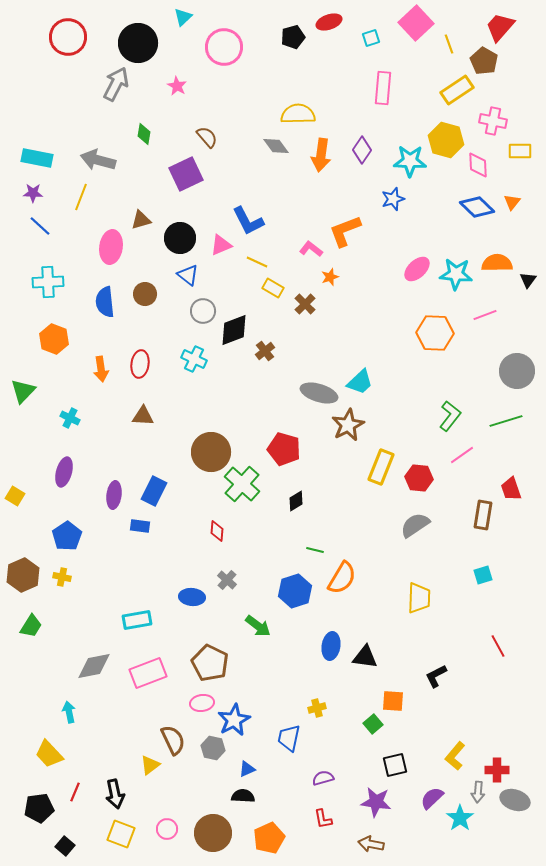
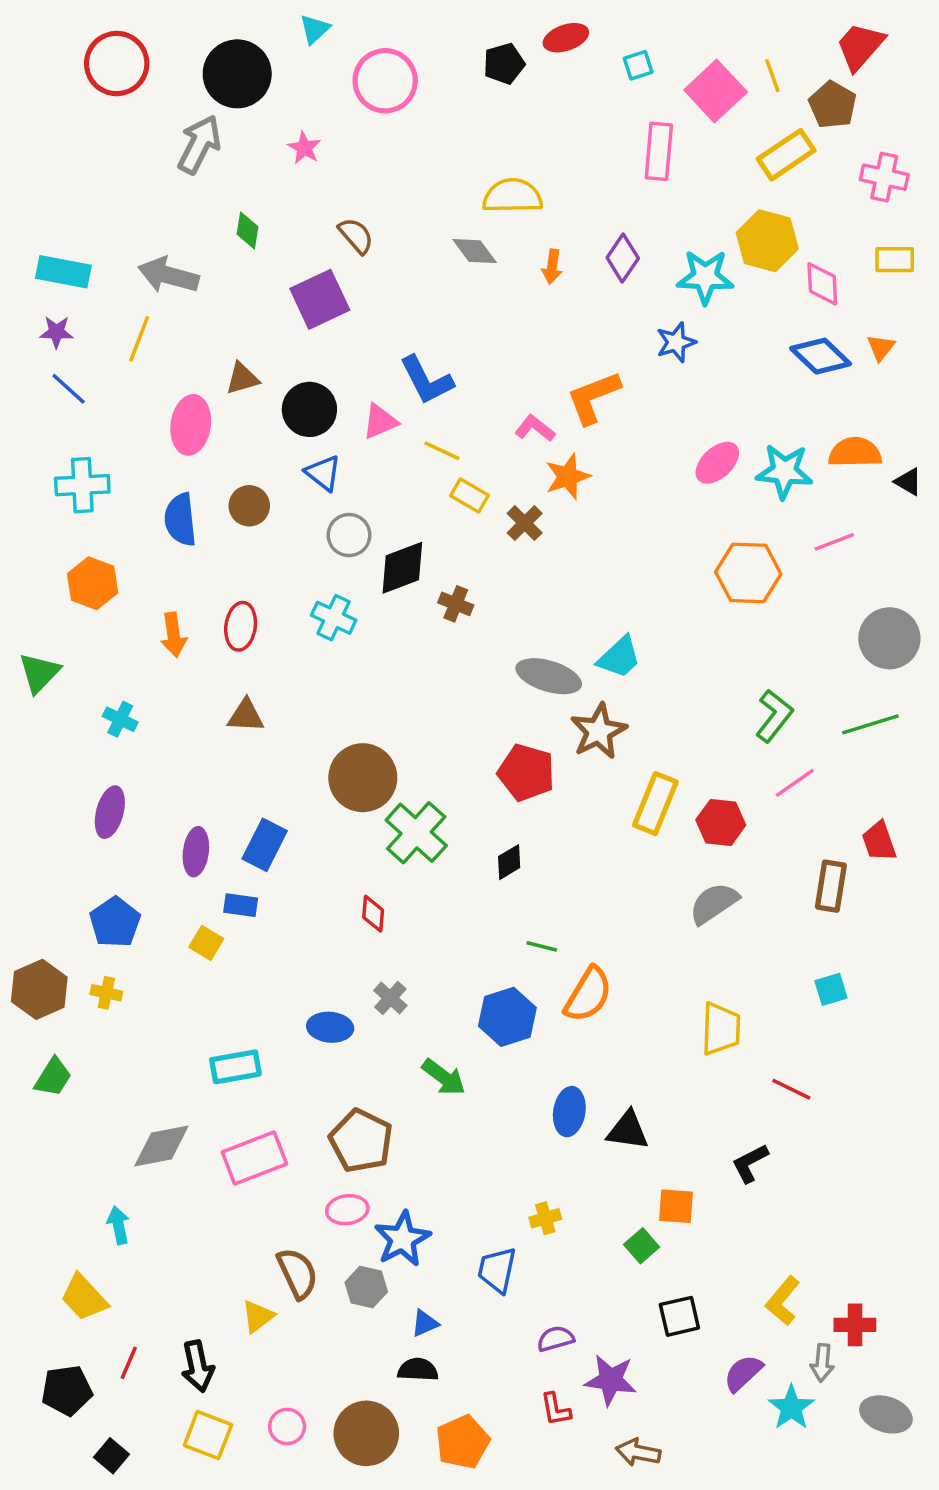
pink square: (416, 23) -> (716, 91), moved
pink cross: (493, 121) -> (884, 177), moved
orange arrow: (321, 155) -> (552, 267), size x0.6
orange star: (330, 277) -> (568, 477), size x1.5
black triangle: (528, 280) -> (908, 482), turned -36
brown cross: (265, 351) -> (456, 604), turned -30
red pentagon: (284, 449) -> (526, 773), moved
yellow square: (15, 496) -> (206, 943), moved
red line: (498, 646) -> (791, 1089), moved, turned -35
gray ellipse: (515, 800) -> (886, 1414), moved
purple star: (376, 802) -> (611, 1380), moved

